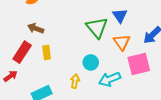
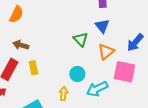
green triangle: (97, 28) -> (81, 39), size x0.7
orange triangle: (122, 42) -> (106, 52), turned 30
pink square: (139, 64) -> (124, 72), turned 30

